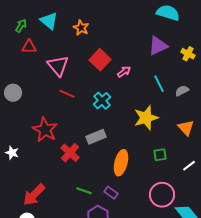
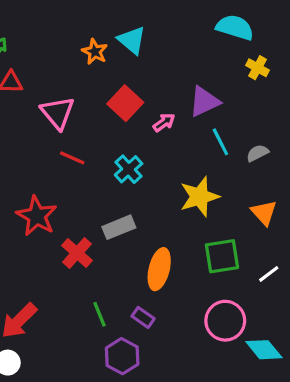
cyan triangle: (49, 21) -> (132, 40), moved
purple triangle: (158, 46) -> (204, 102), moved
yellow cross: (188, 54) -> (257, 68), moved
green square: (160, 155) -> (222, 256), size x1.6
green line: (84, 191) -> (100, 314), turned 49

